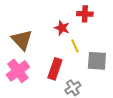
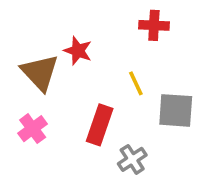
red star: (62, 28) -> (78, 51), moved
pink cross: (18, 71) -> (33, 129), size x0.7

